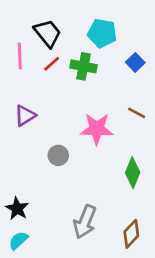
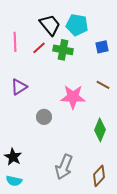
black trapezoid: (48, 33) -> (50, 25), moved
blue square: (135, 62) -> (102, 47), turned 32
cyan semicircle: (18, 240) -> (14, 181), turned -126

